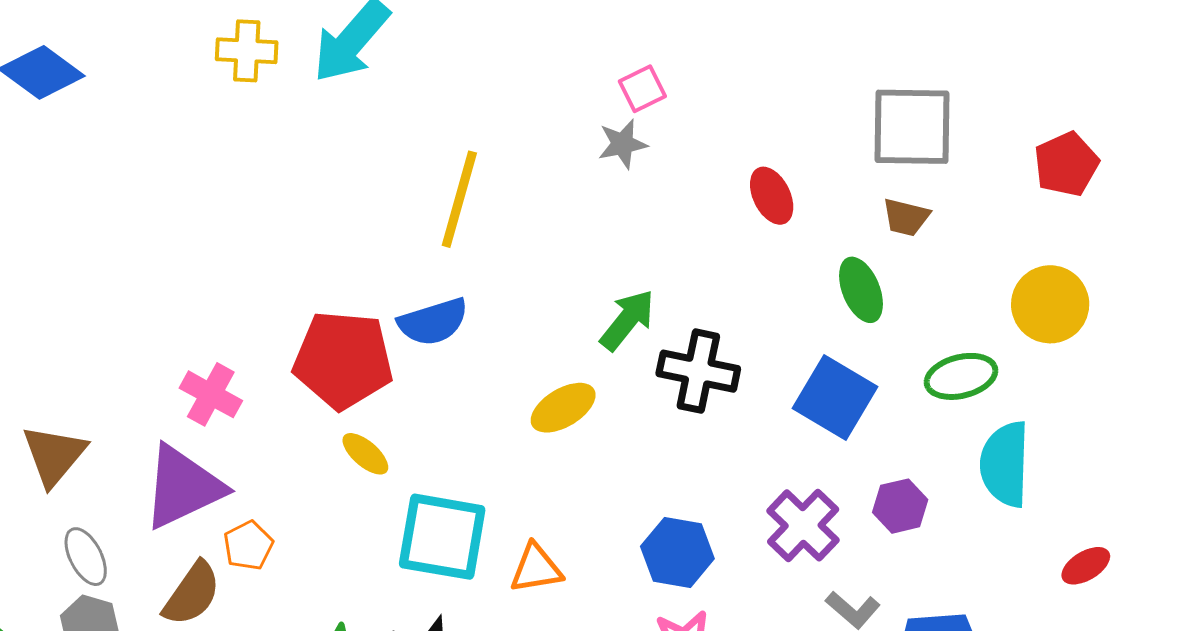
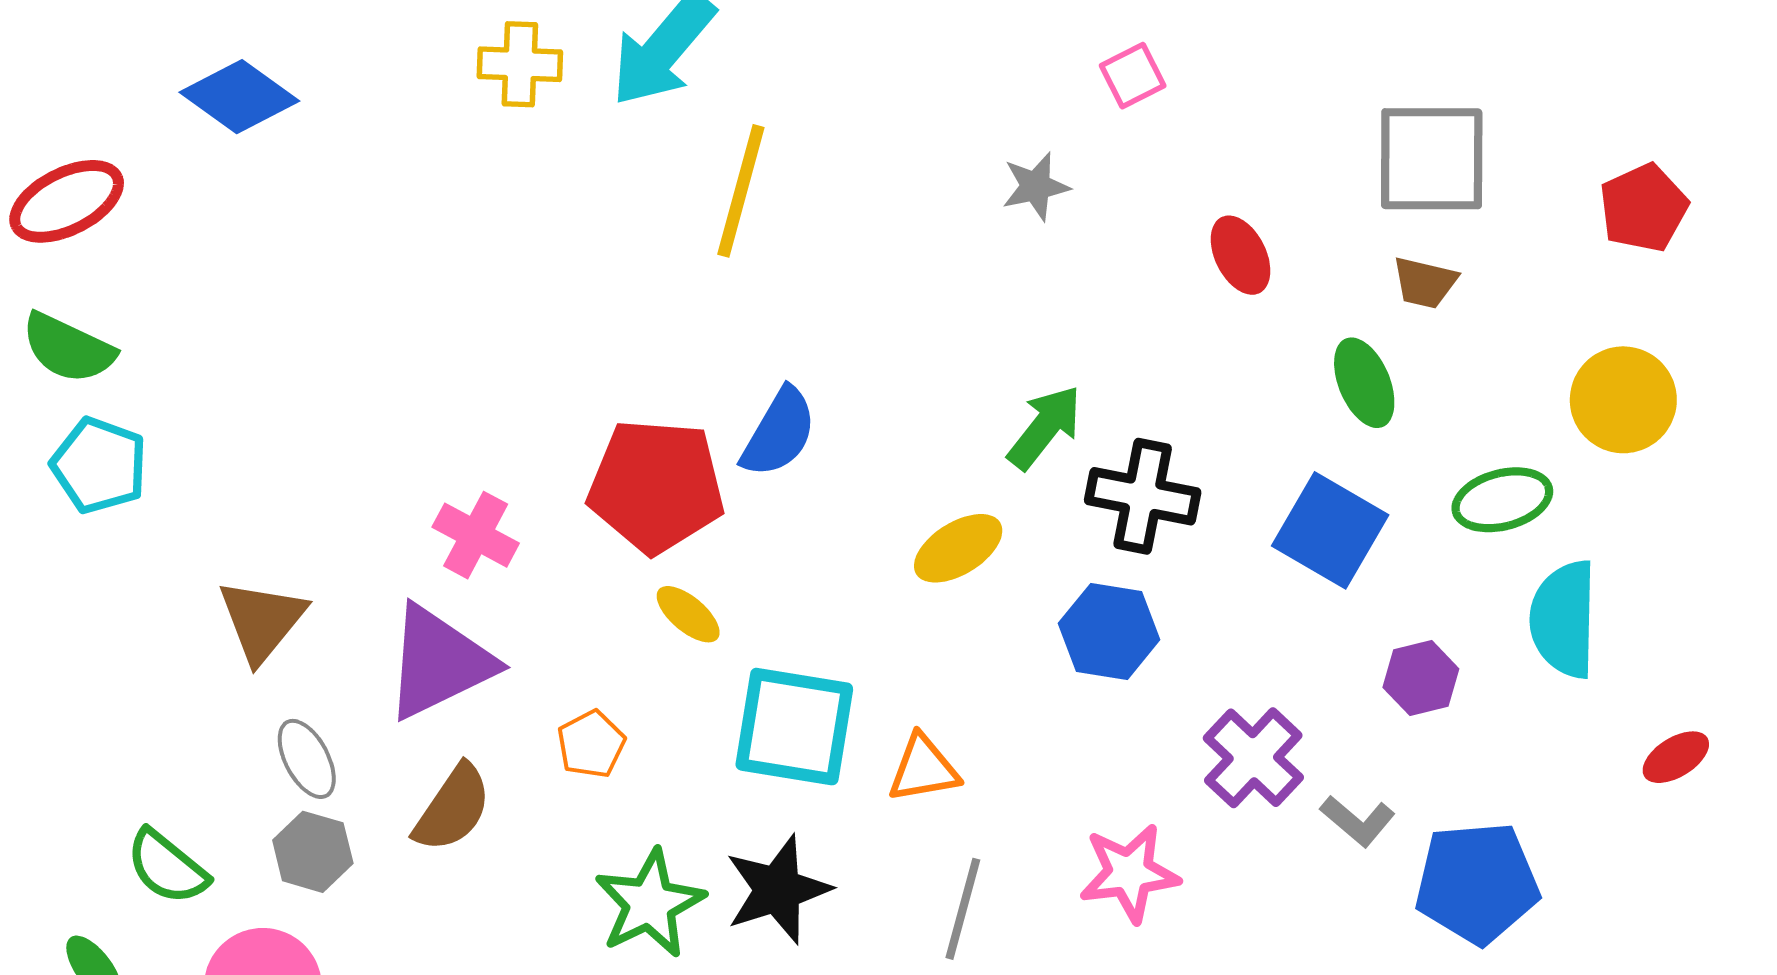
pink square: (642, 89) -> (1133, 76), moved
yellow line: (459, 199) -> (741, 191), moved
blue semicircle: (433, 322) -> (779, 433), turned -42
purple cross: (803, 525) -> (1253, 758), moved
orange pentagon: (248, 545) -> (591, 744), moved
blue hexagon: (677, 553) -> (1109, 632), moved

